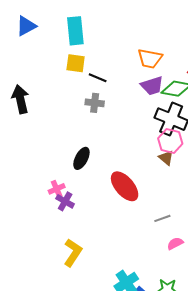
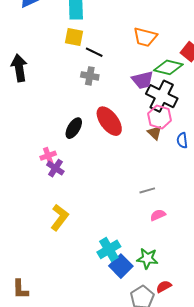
purple trapezoid: (152, 86) -> (143, 80), moved
red ellipse: (125, 186) -> (109, 121), moved

